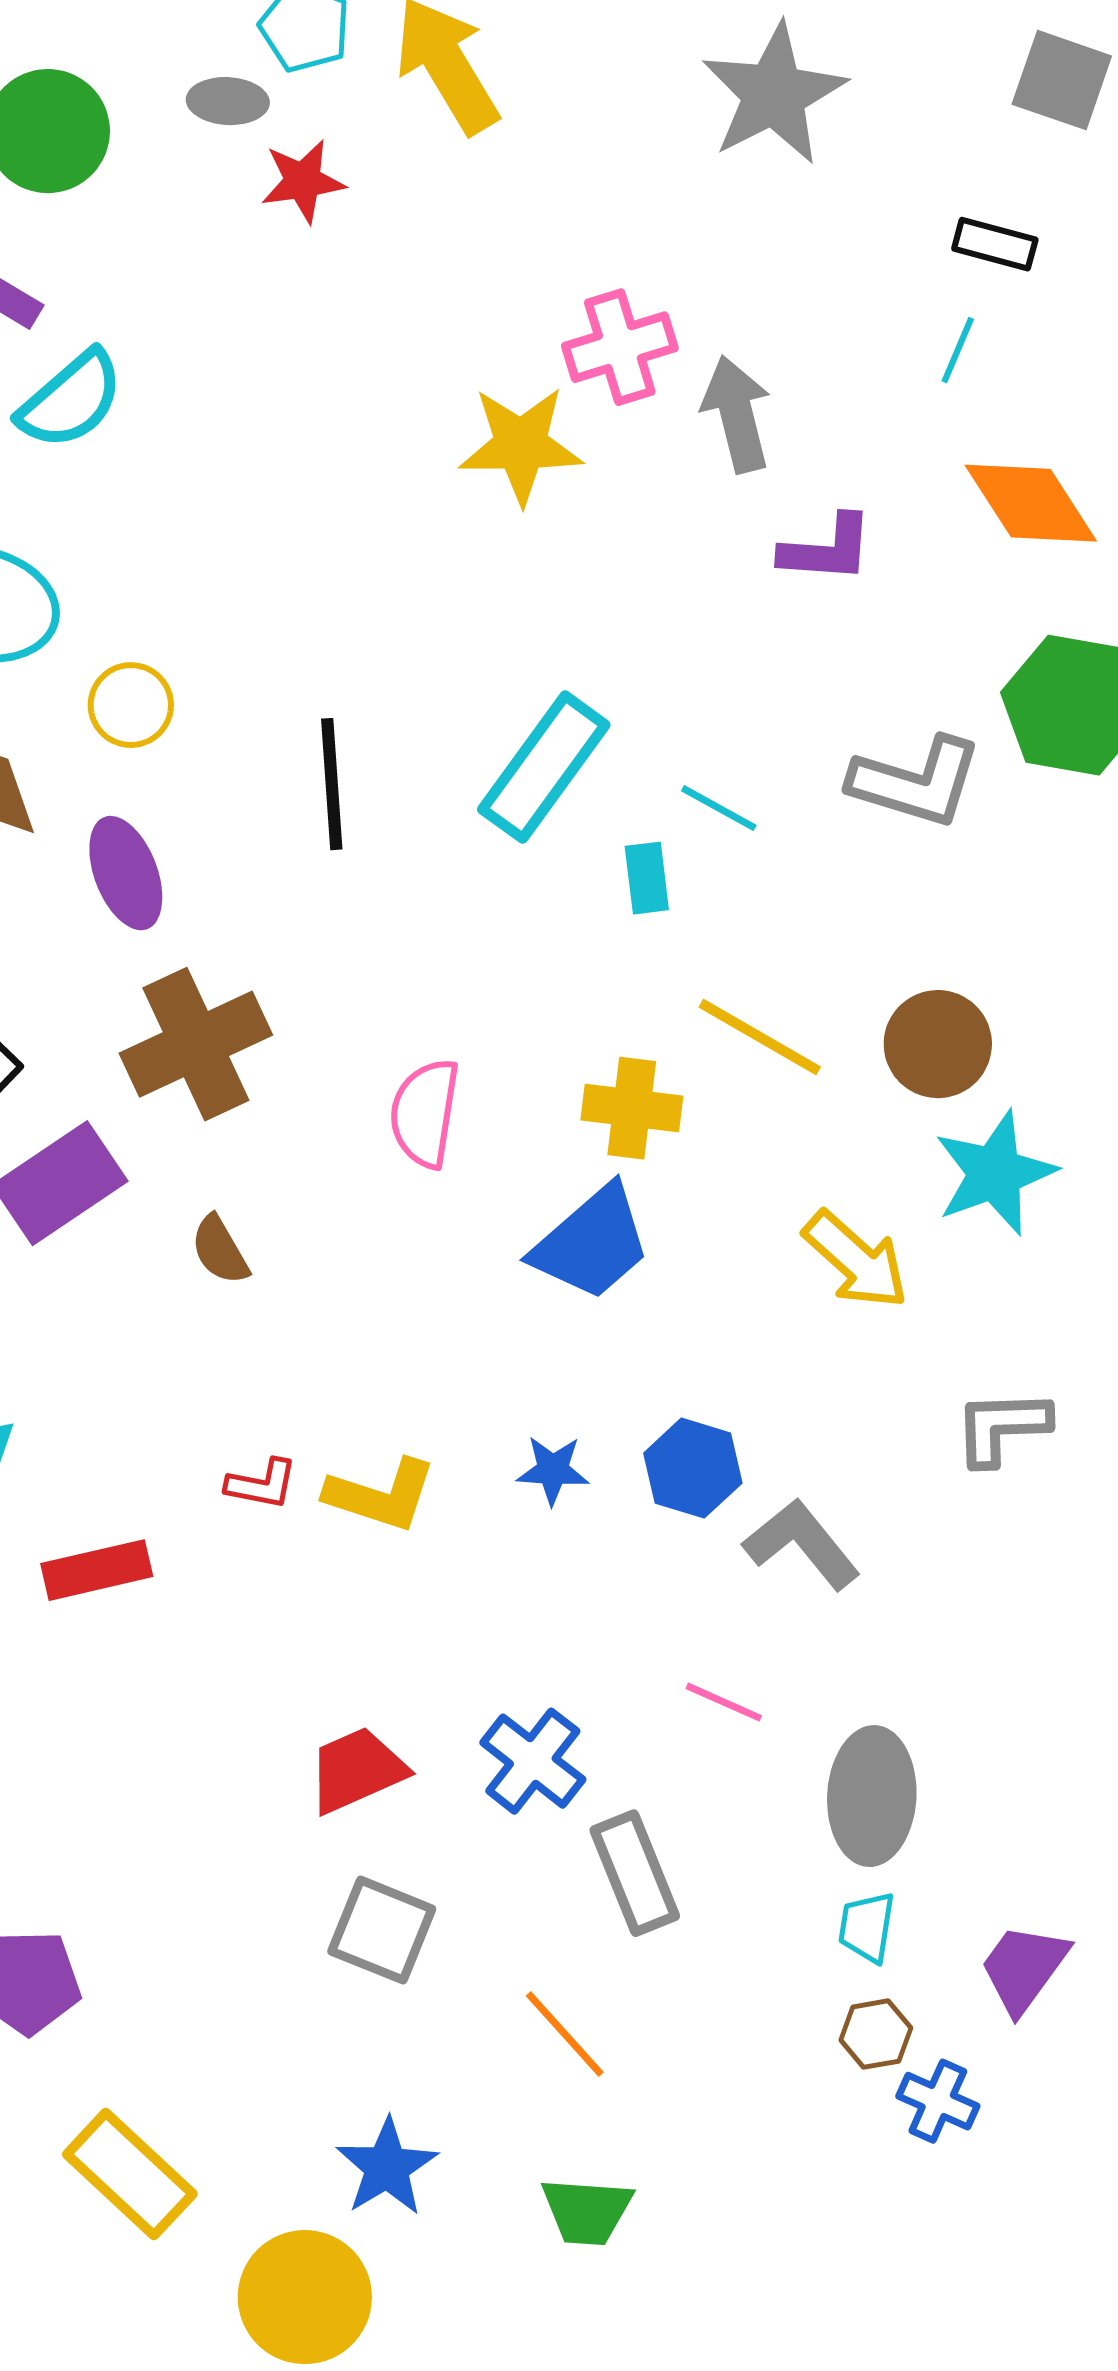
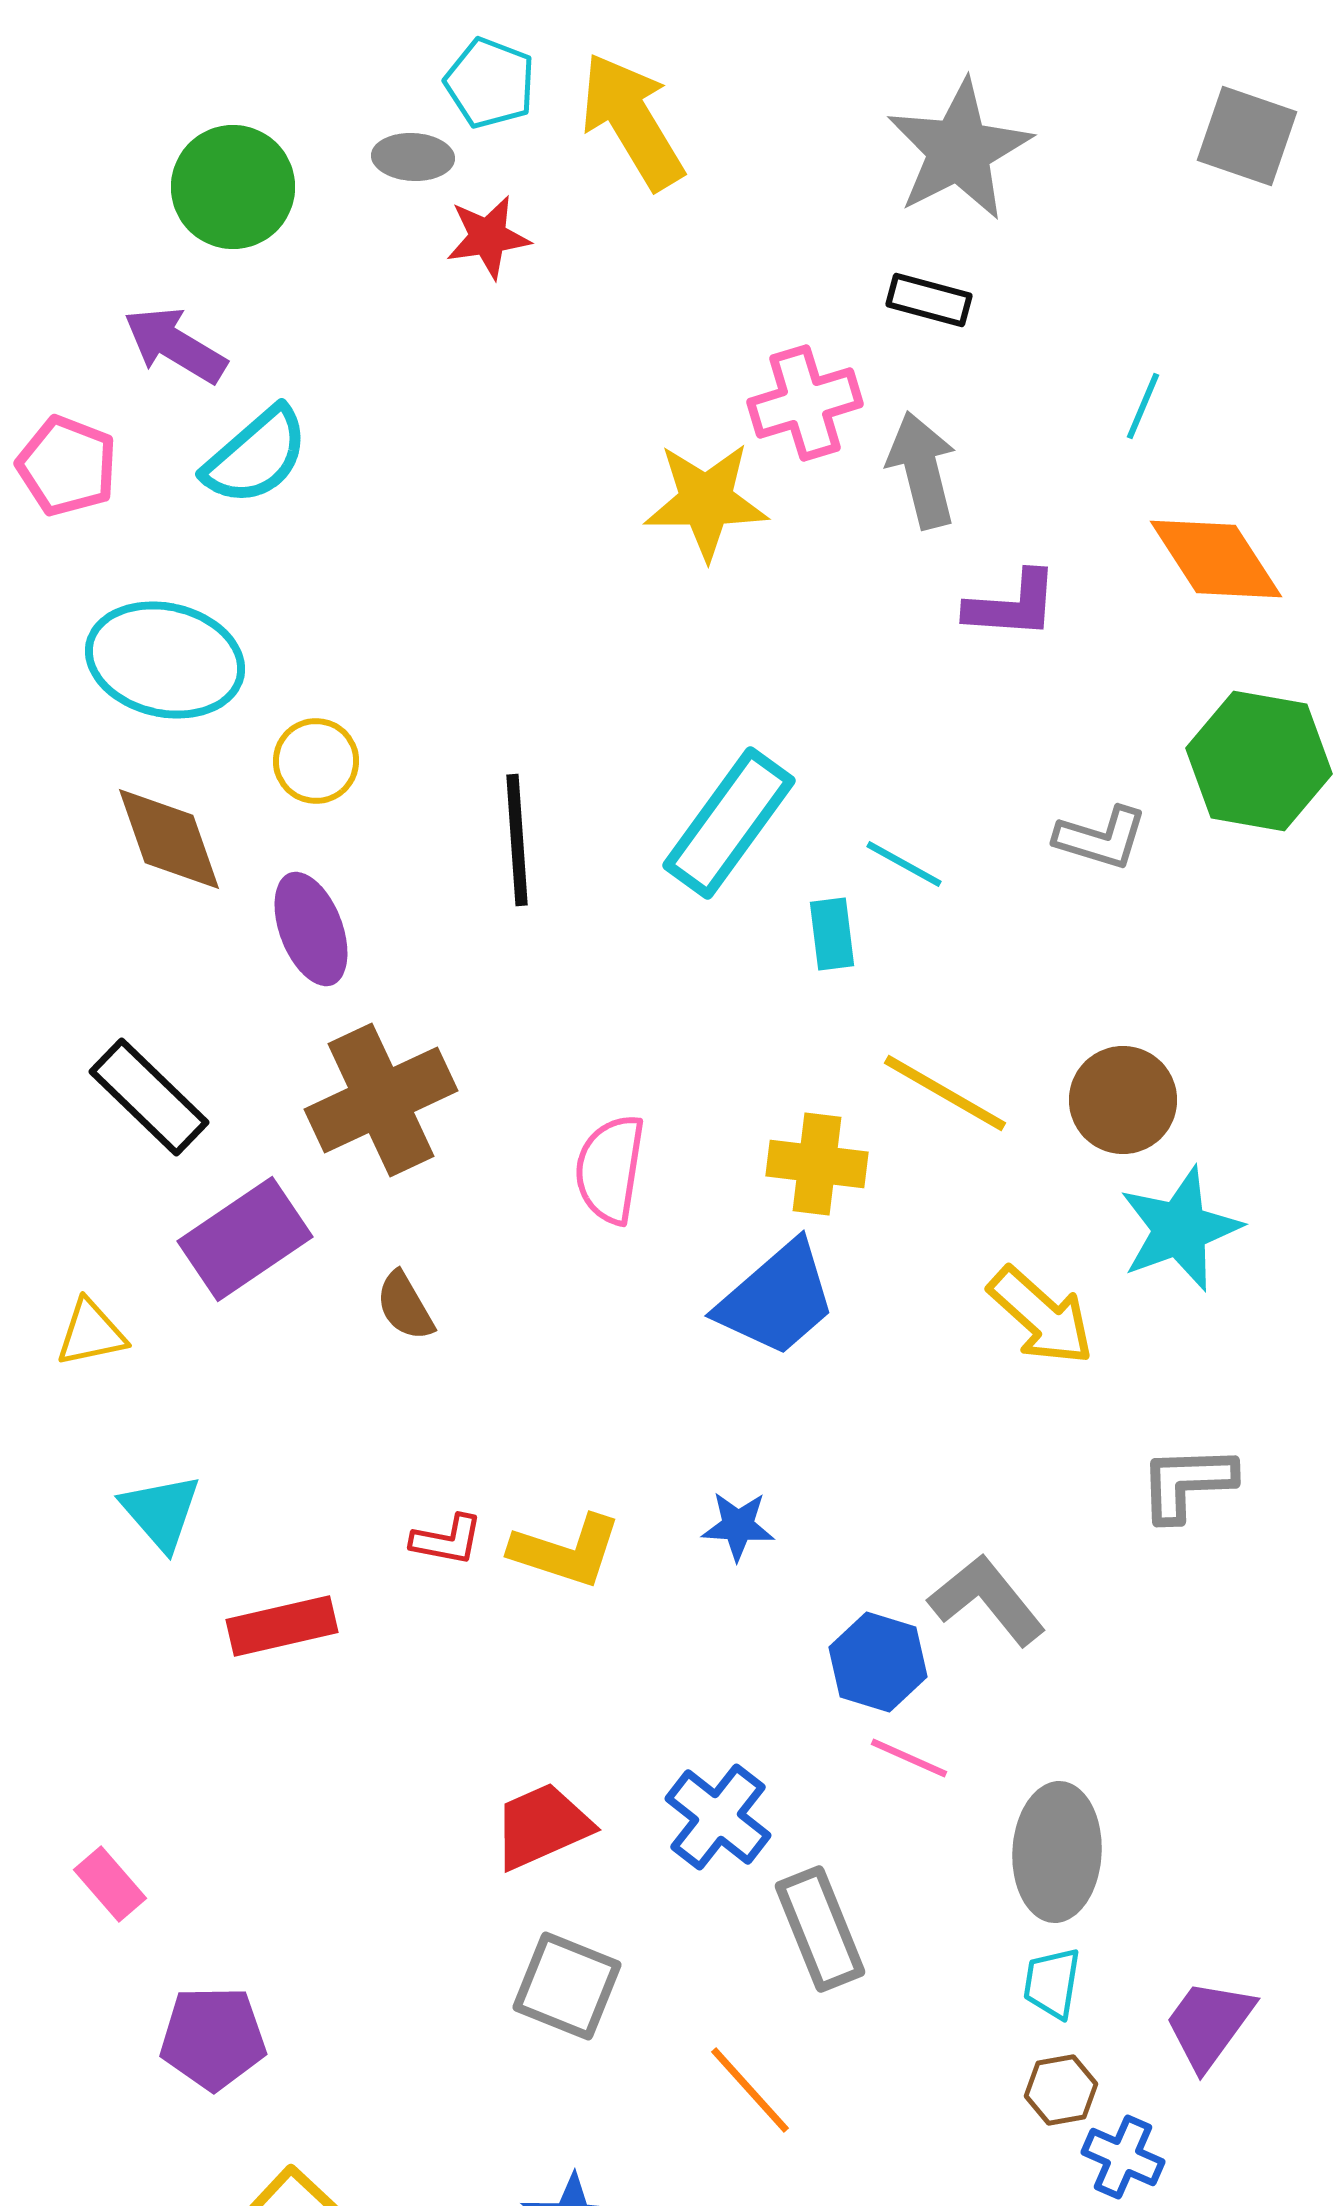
black rectangle: (995, 244) -> (929, 300), moved
gray L-shape: (916, 782) -> (1101, 838), size x0.7
blue hexagon: (693, 1468) -> (878, 1662), moved

